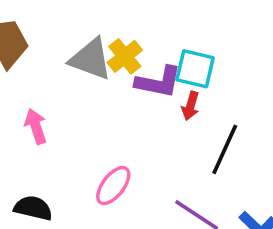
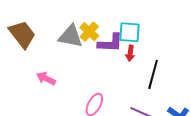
pink arrow: (36, 126) -> (46, 78), turned -36

